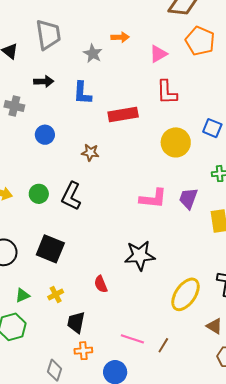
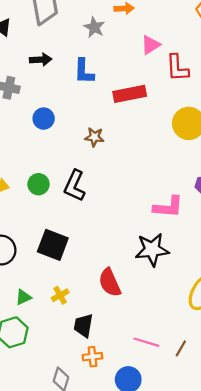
pink triangle: (158, 54) -> (151, 45), moved
pink L-shape: (153, 198) -> (168, 207), moved
red semicircle: (101, 284) -> (110, 283), size x1.5

